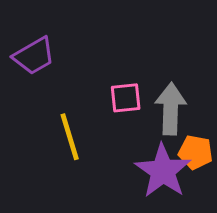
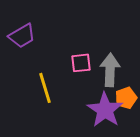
orange pentagon: (195, 152) -> (126, 98), turned -30

